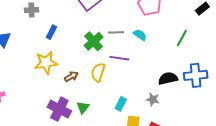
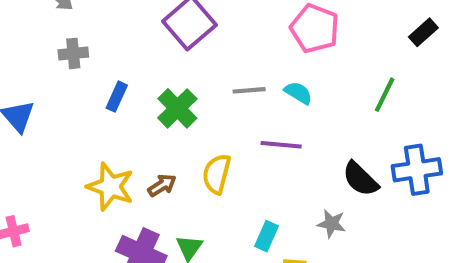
green cross: (94, 41) -> (177, 108), moved
purple line: (119, 58) -> (281, 145), moved
yellow star: (46, 63) -> (110, 187), moved, turned 30
black semicircle: (168, 78) -> (360, 179), turned -120

